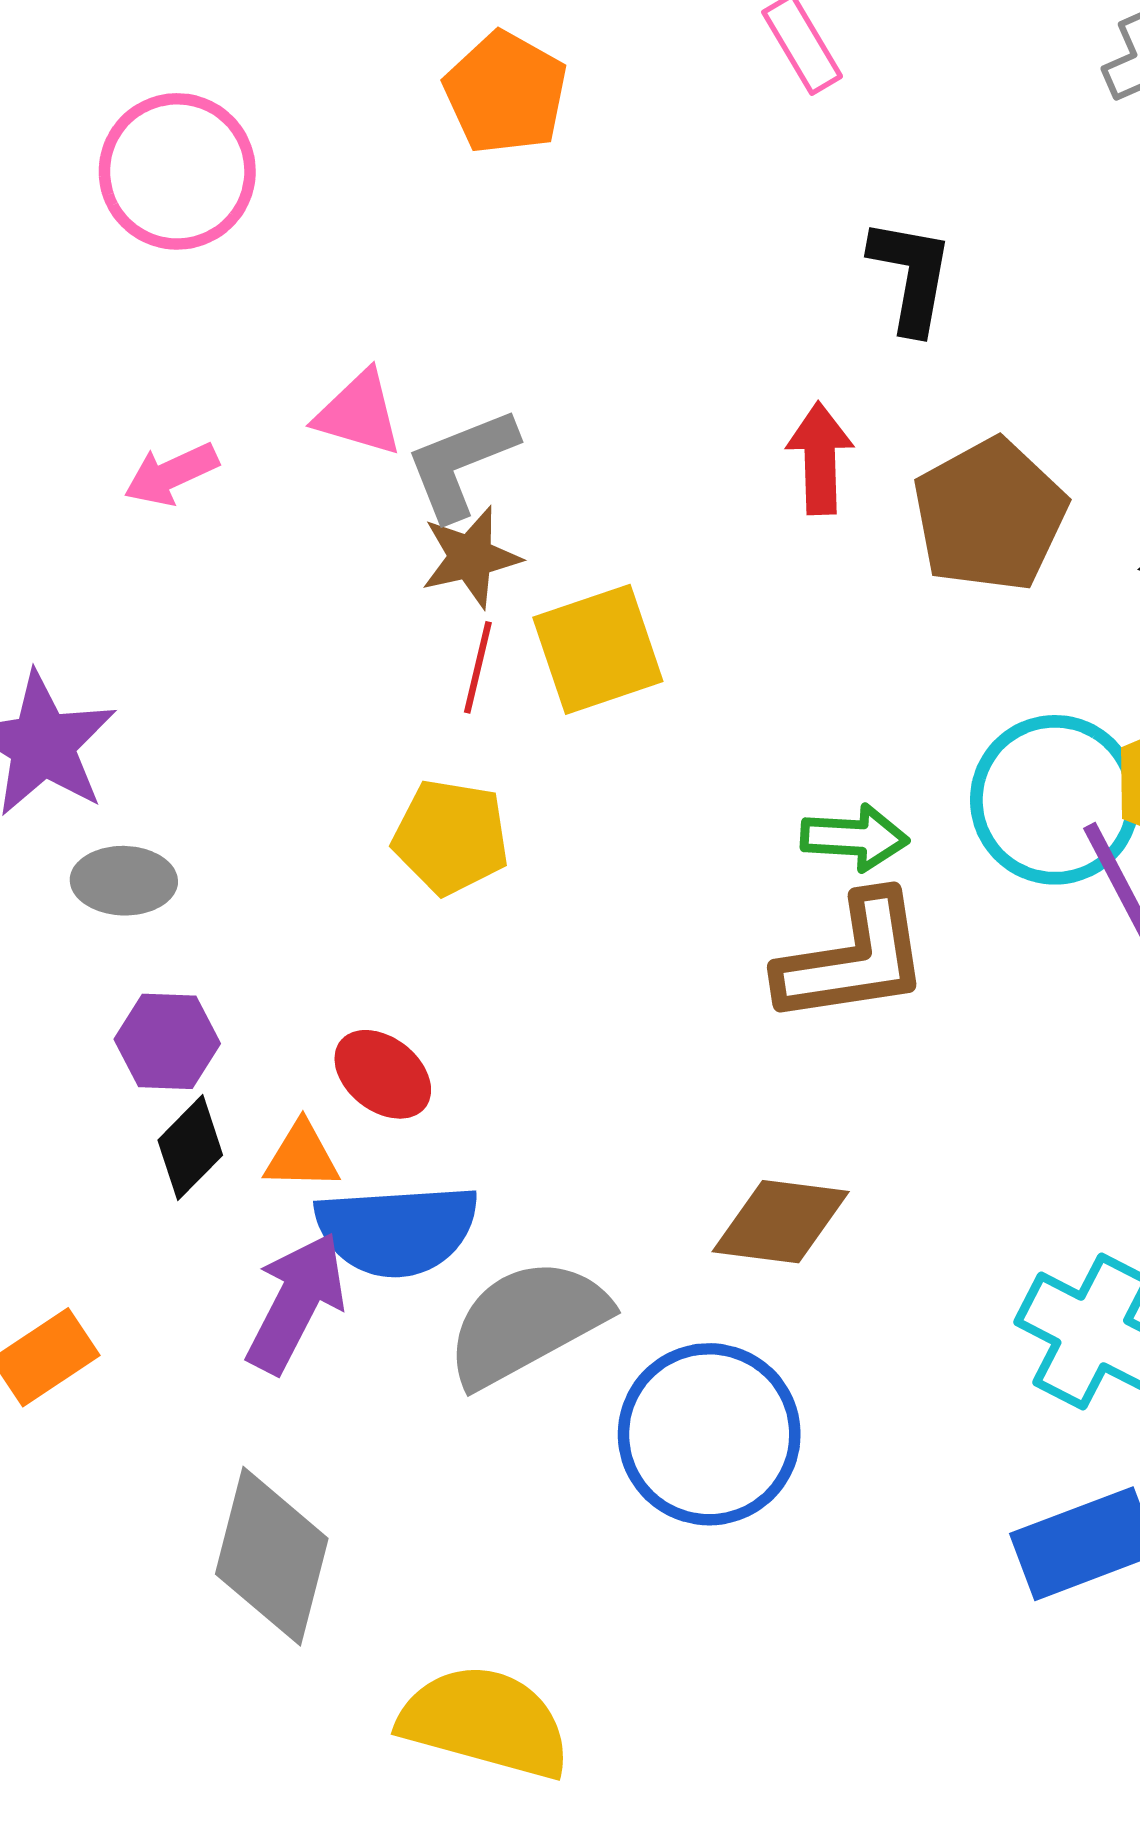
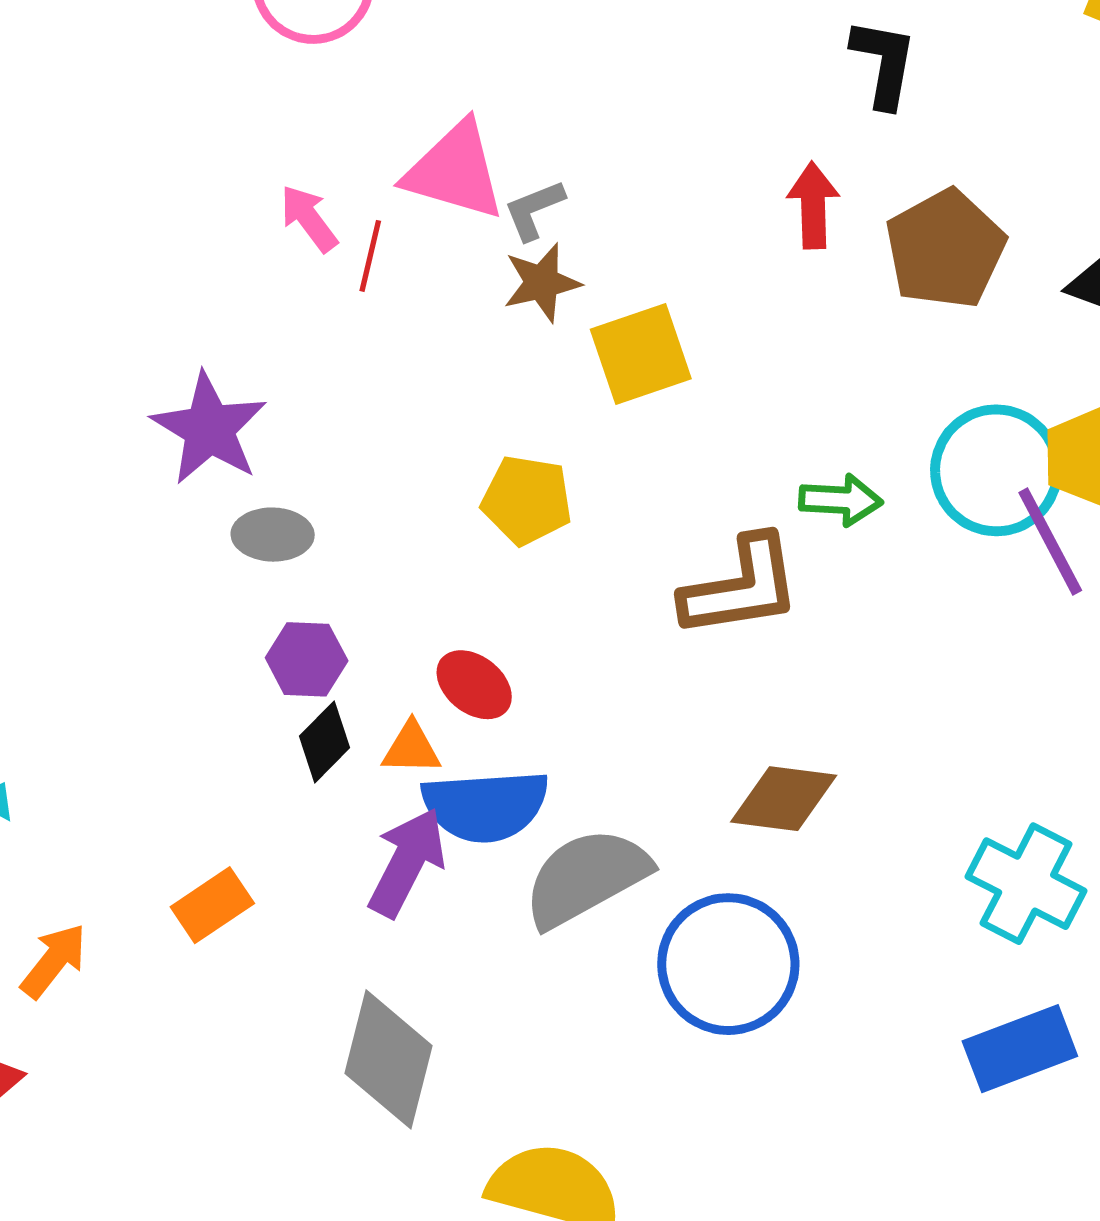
pink triangle: (359, 413) -> (455, 171), size x1.5
gray L-shape: (461, 464) -> (534, 210), size x0.7
pink arrow: (171, 474) -> (309, 218), turned 78
red line: (478, 667) -> (370, 256), moved
brown L-shape: (853, 959) -> (741, 587), moved

